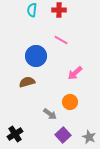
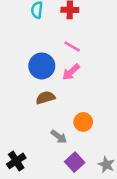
pink arrow: (75, 73) -> (71, 72), moved
brown semicircle: (27, 82) -> (45, 98), moved

